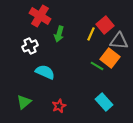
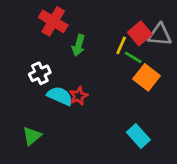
gray triangle: (119, 41) -> (160, 35), moved
white cross: (30, 46) -> (40, 73), moved
green line: (97, 66) -> (133, 57), moved
red star: (59, 106) -> (79, 96), moved

